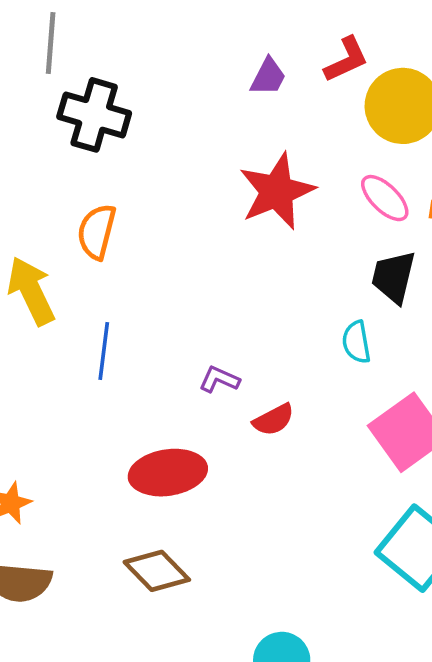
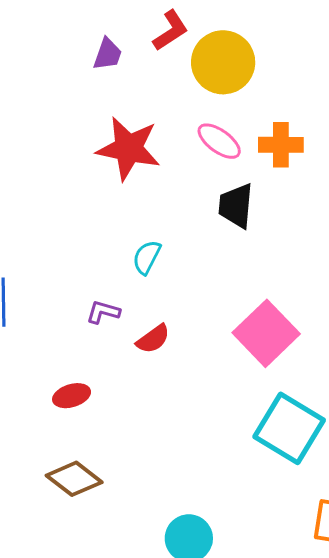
red star: (277, 191) -> (128, 148), turned -30
cyan semicircle: (356, 342) -> (147, 257), moved, turned 45
red ellipse: (168, 473) -> (72, 396), size x0.6

